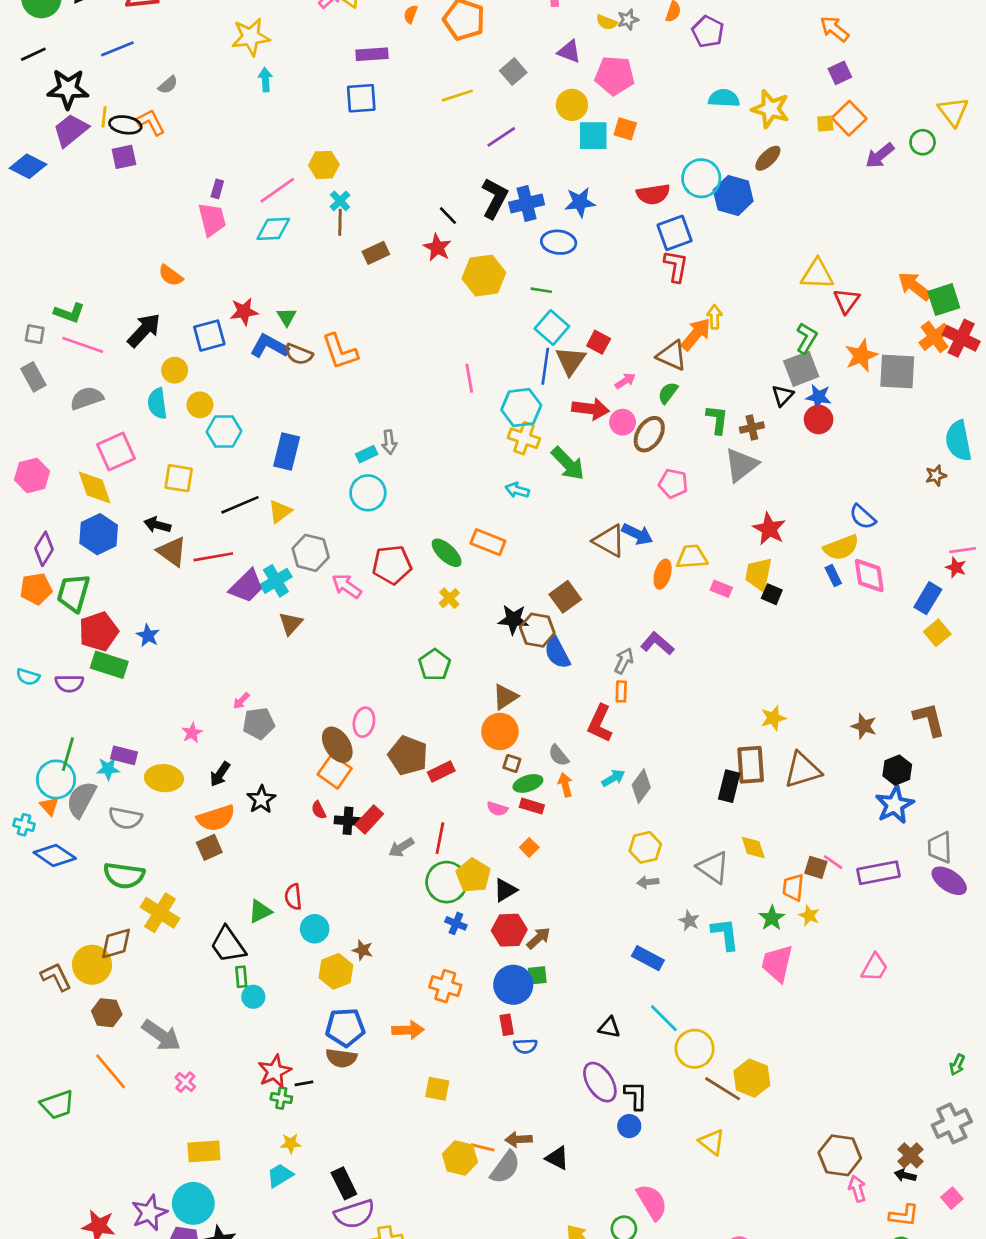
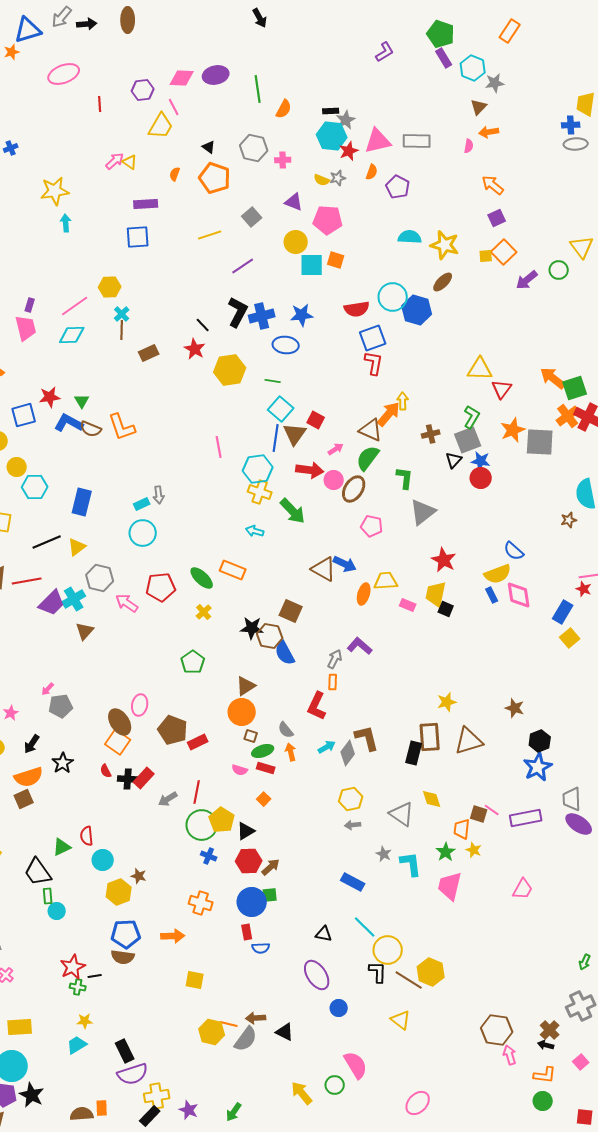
green semicircle: (668, 393) -> (368, 458), size x1.5
brown cross: (752, 428) -> (431, 434), moved
brown square: (565, 597) -> (291, 611), turned -30
brown L-shape: (929, 719) -> (367, 738), moved
black L-shape: (636, 1095) -> (378, 972), moved

